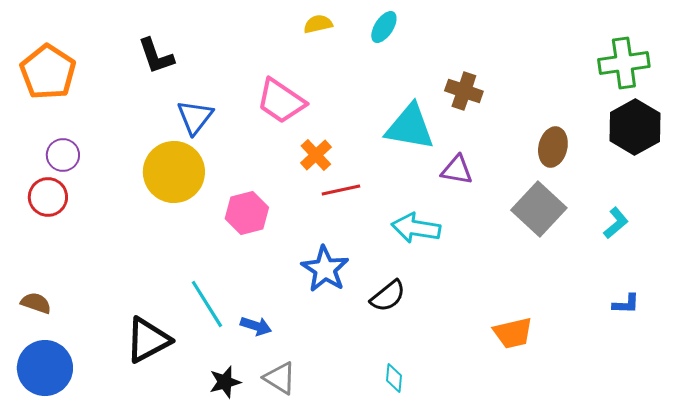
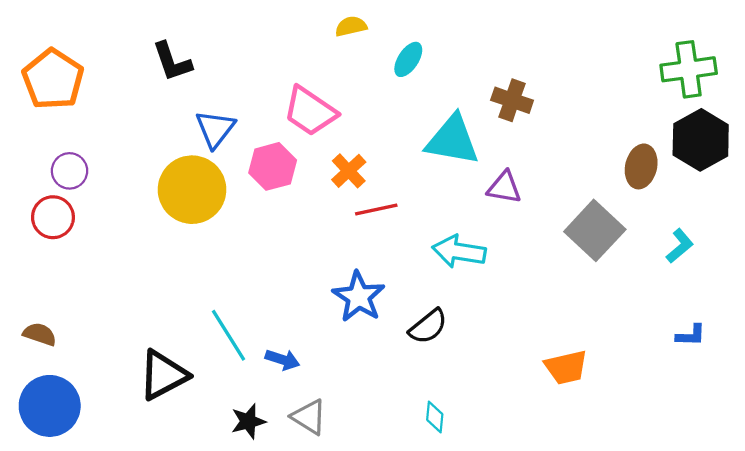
cyan ellipse: (384, 27) -> (408, 59), moved
brown ellipse: (553, 147) -> (641, 166), moved
pink hexagon: (247, 213) -> (273, 166), moved

